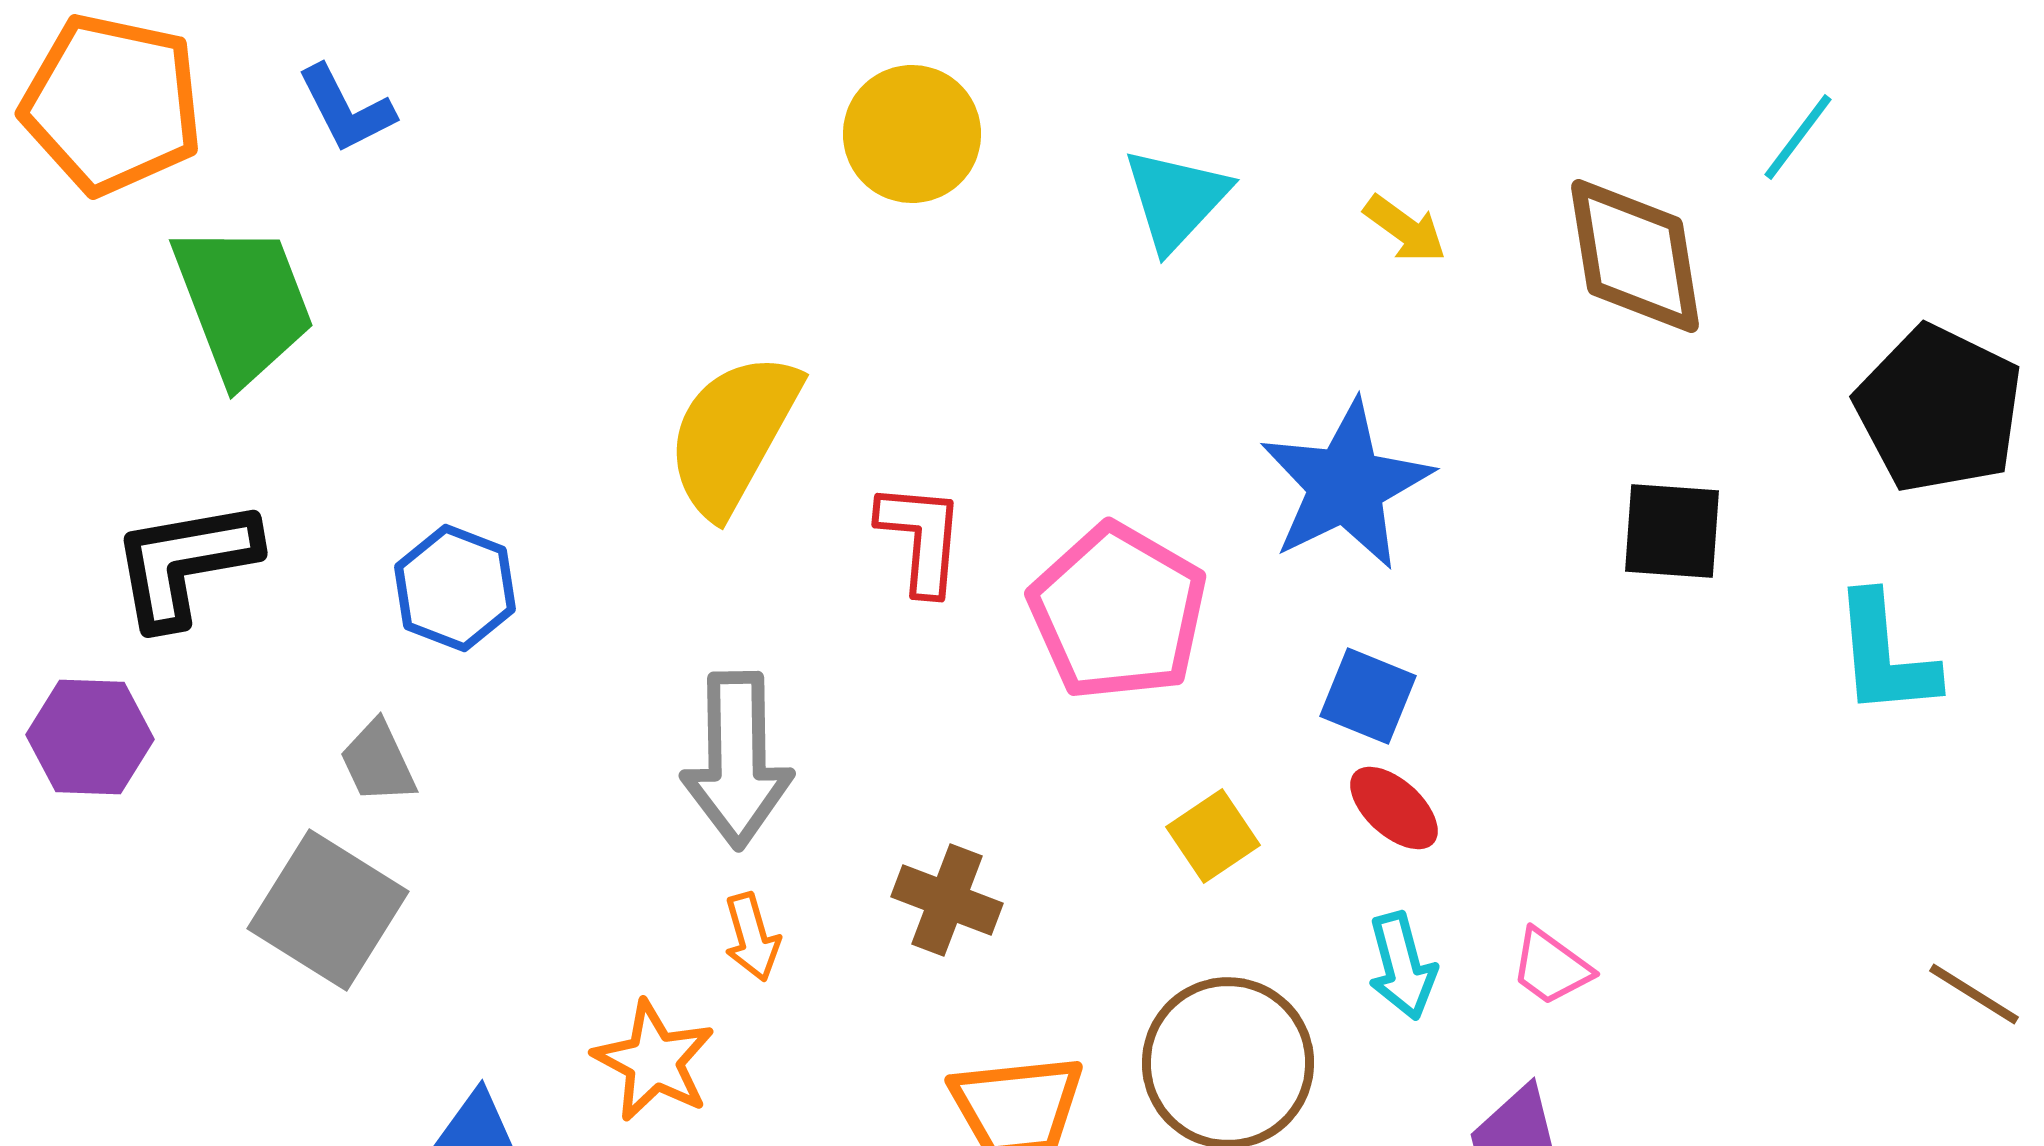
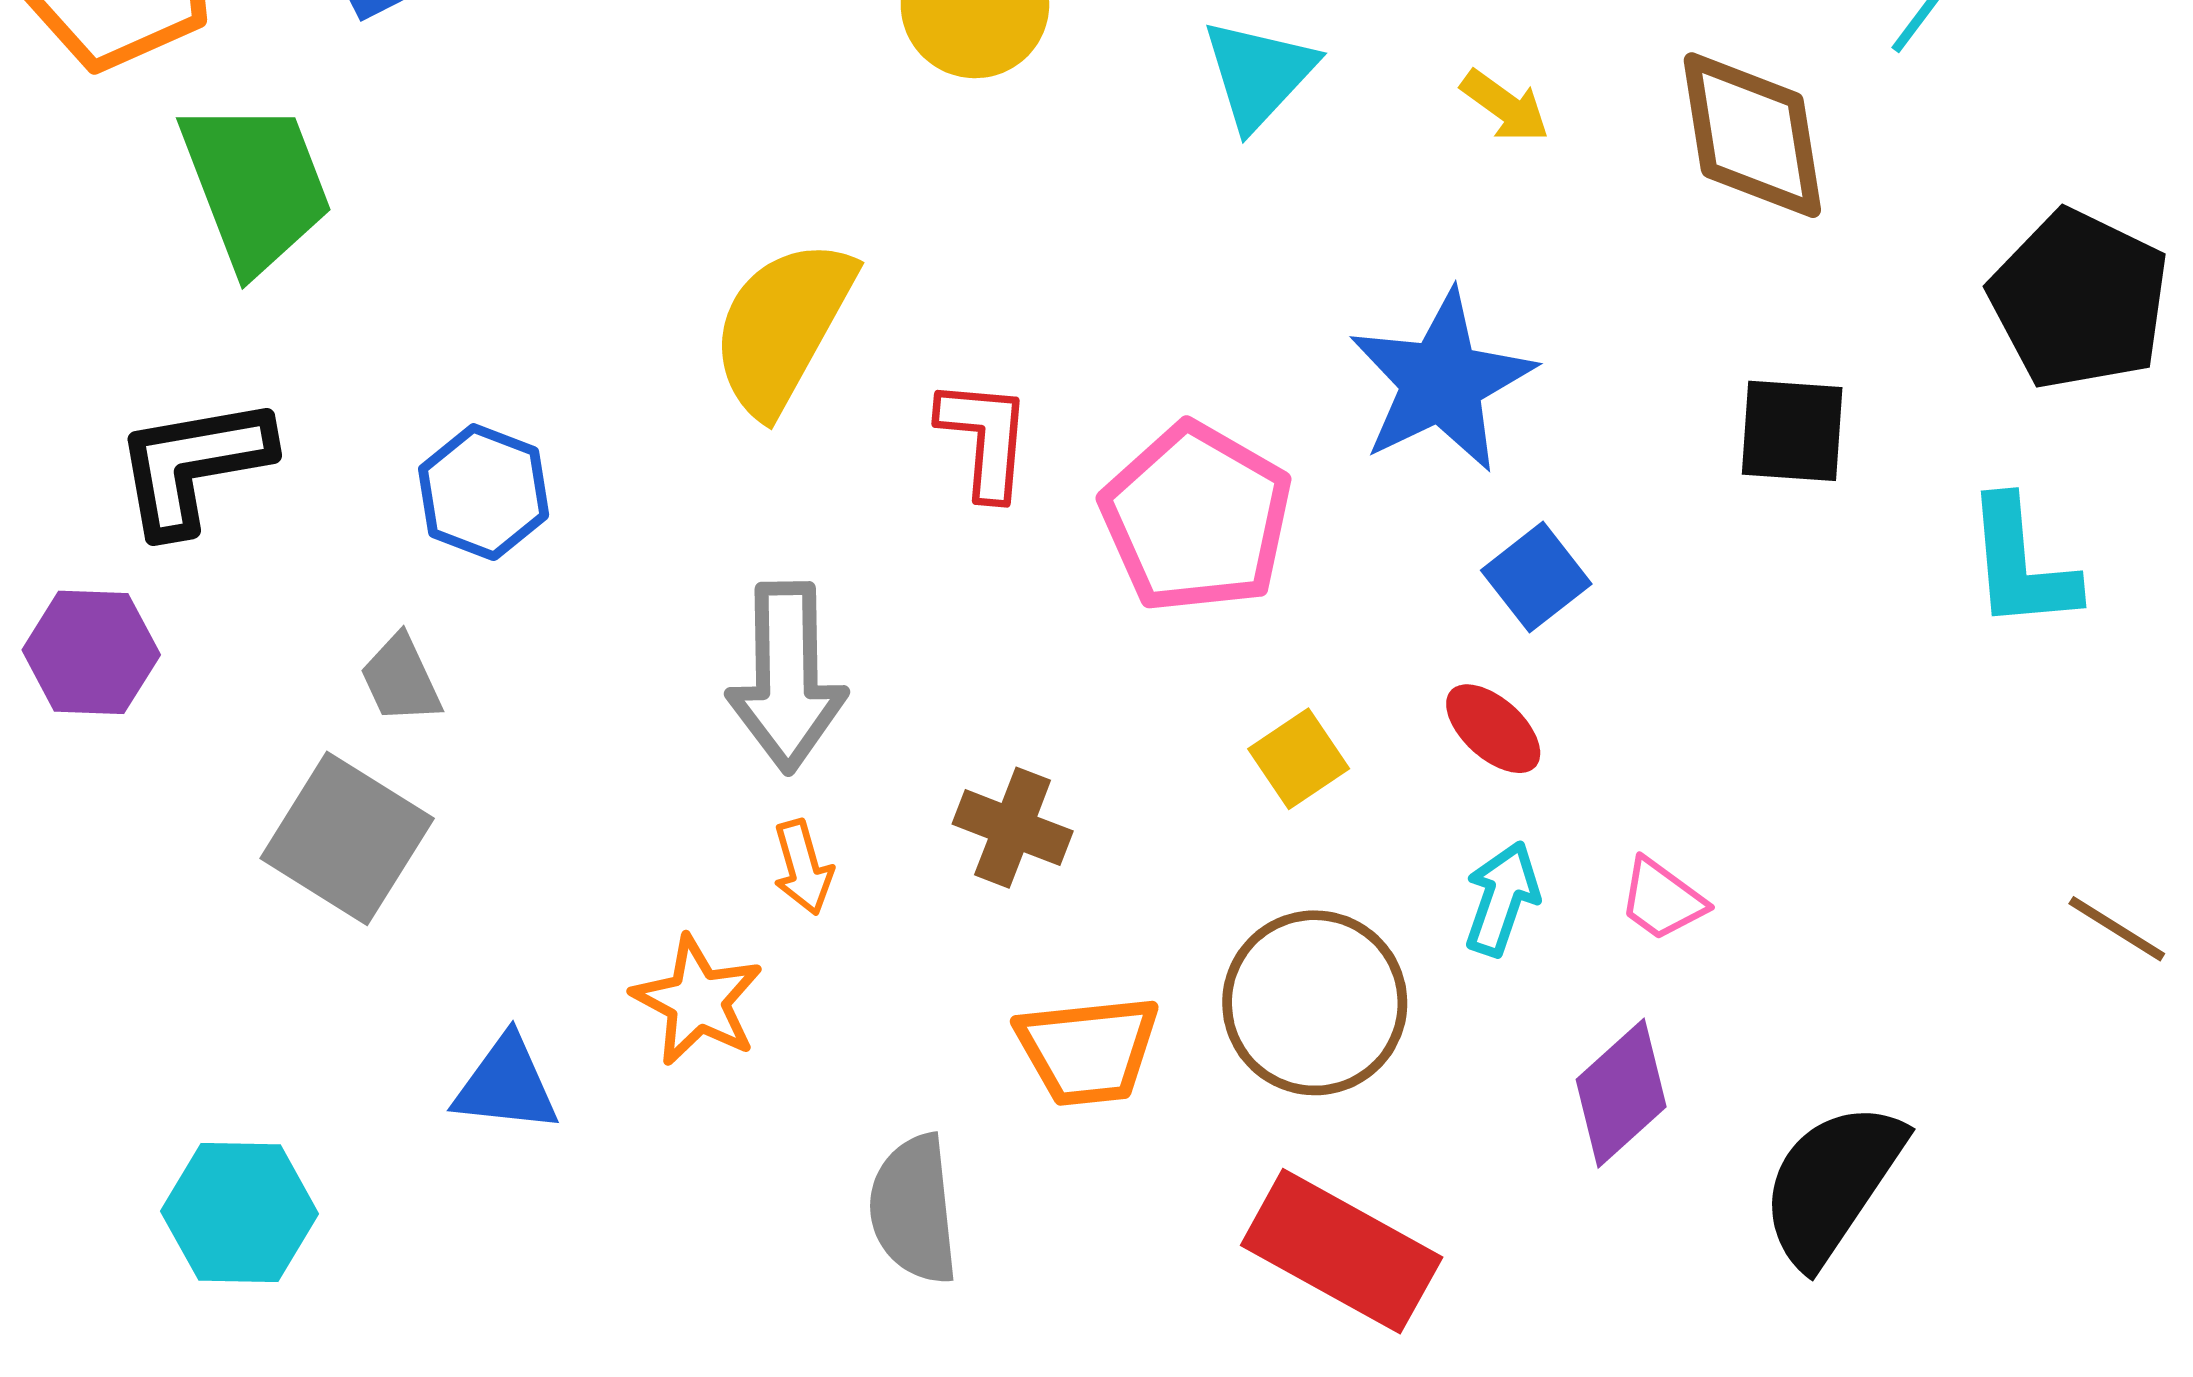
blue square: (1368, 696) -> (1536, 577), moved, turned 30
cyan arrow: (1402, 966) -> (1502, 899), turned -146

